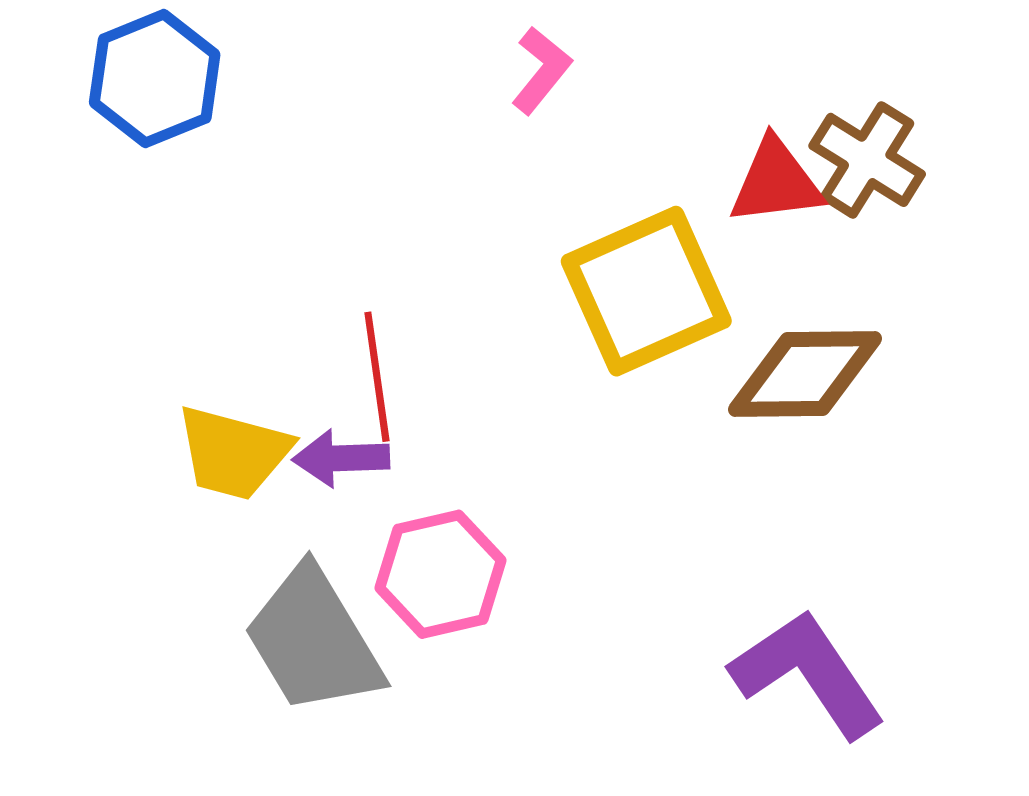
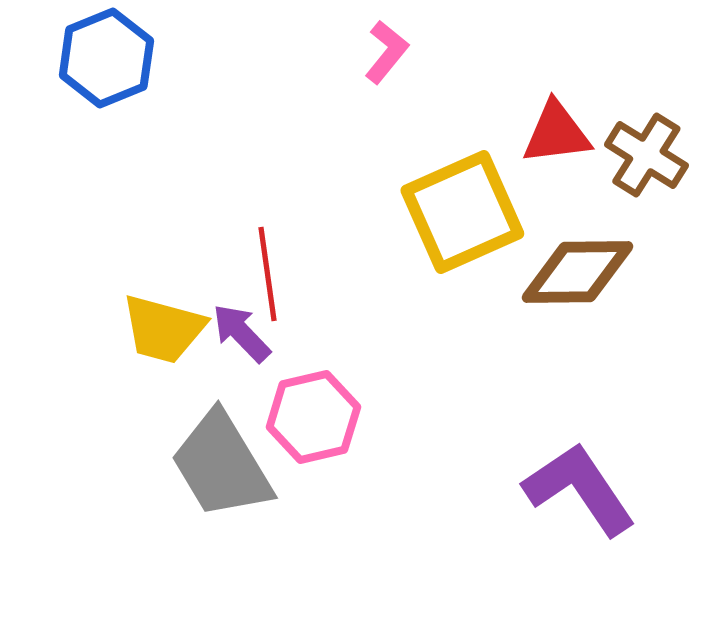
brown cross: (867, 160) -> (646, 155), moved
purple arrow: (341, 458) -> (241, 333), turned 48

